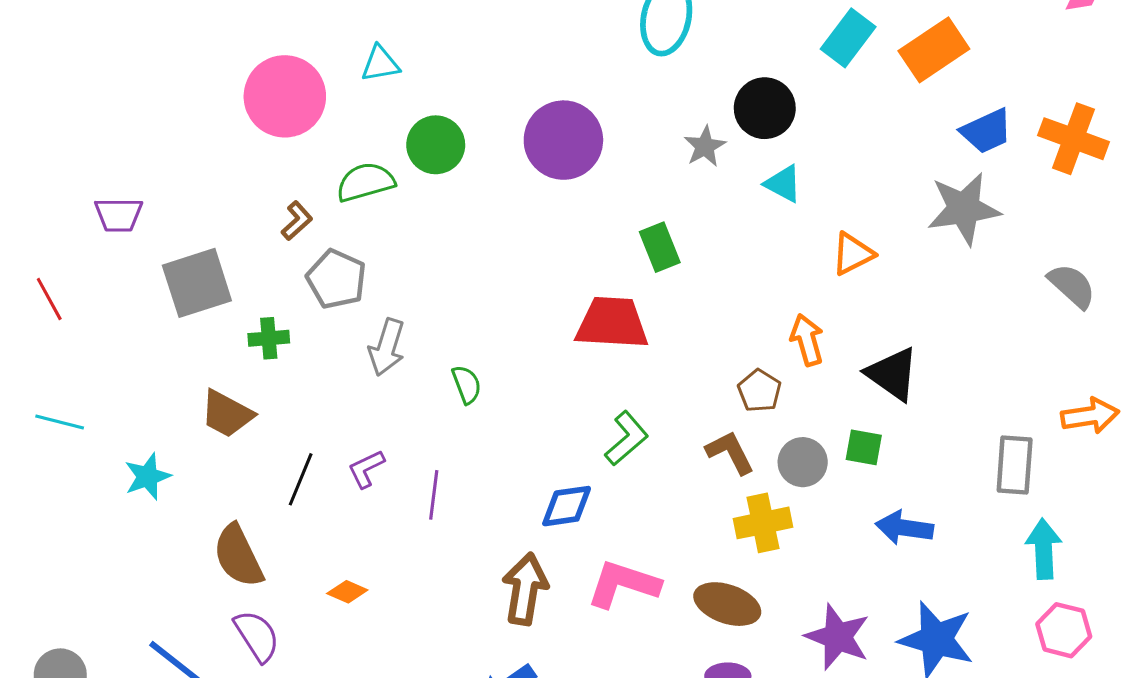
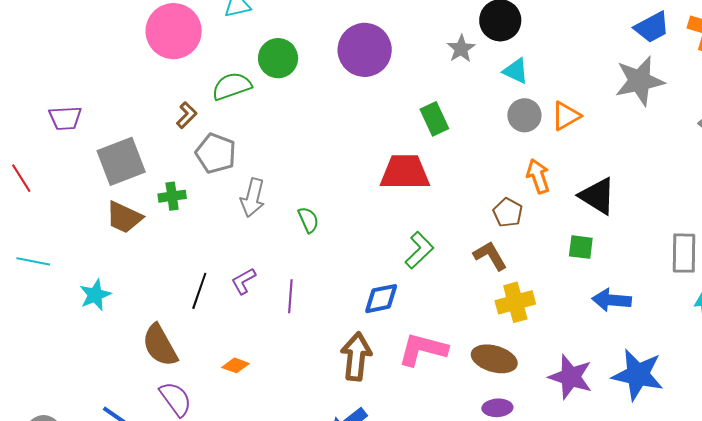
brown trapezoid: (227, 414) -> (124, 217), moved
gray circle: (803, 462) -> (524, 115), moved

